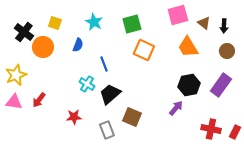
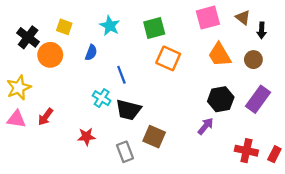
brown triangle: (204, 23) -> (243, 18), moved
brown circle: (227, 51) -> (253, 60), moved
black trapezoid: (110, 94) -> (128, 110), turned -125

